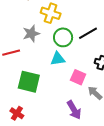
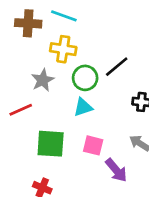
pink square: (78, 77) -> (93, 145), moved

